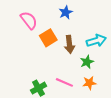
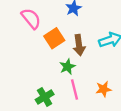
green star: (87, 62) -> (67, 67), moved
pink line: (64, 82) -> (74, 90), turned 54

